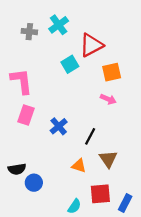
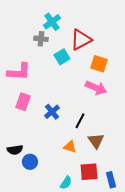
gray cross: (29, 32) -> (41, 39), moved
orange square: (112, 72) -> (99, 64), turned 30
pink L-shape: (21, 81) -> (19, 72), turned 100
pink arrow: (108, 99) -> (96, 88), size x1.5
blue rectangle: (125, 203) -> (111, 180), turned -42

